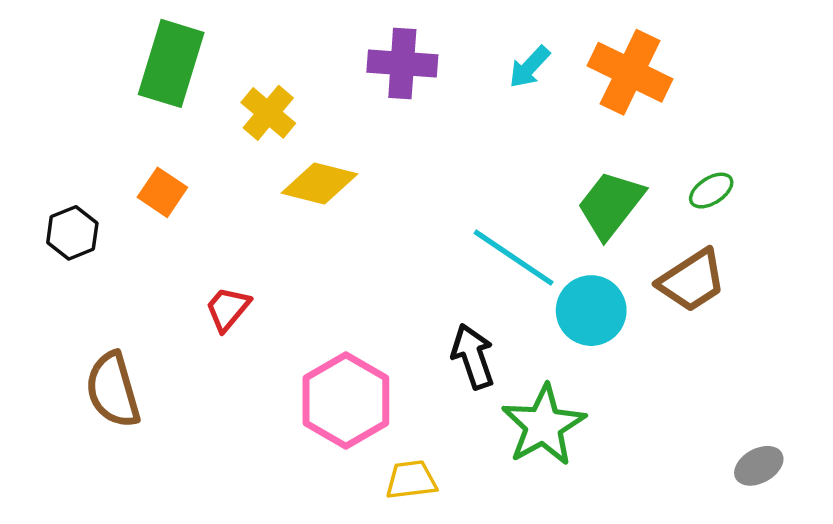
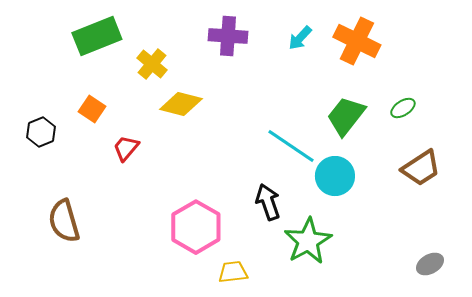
green rectangle: (171, 63) -> (97, 36), turned 51
brown trapezoid: (692, 281) -> (421, 168), moved
red trapezoid: (228, 309) -> (126, 148), moved

